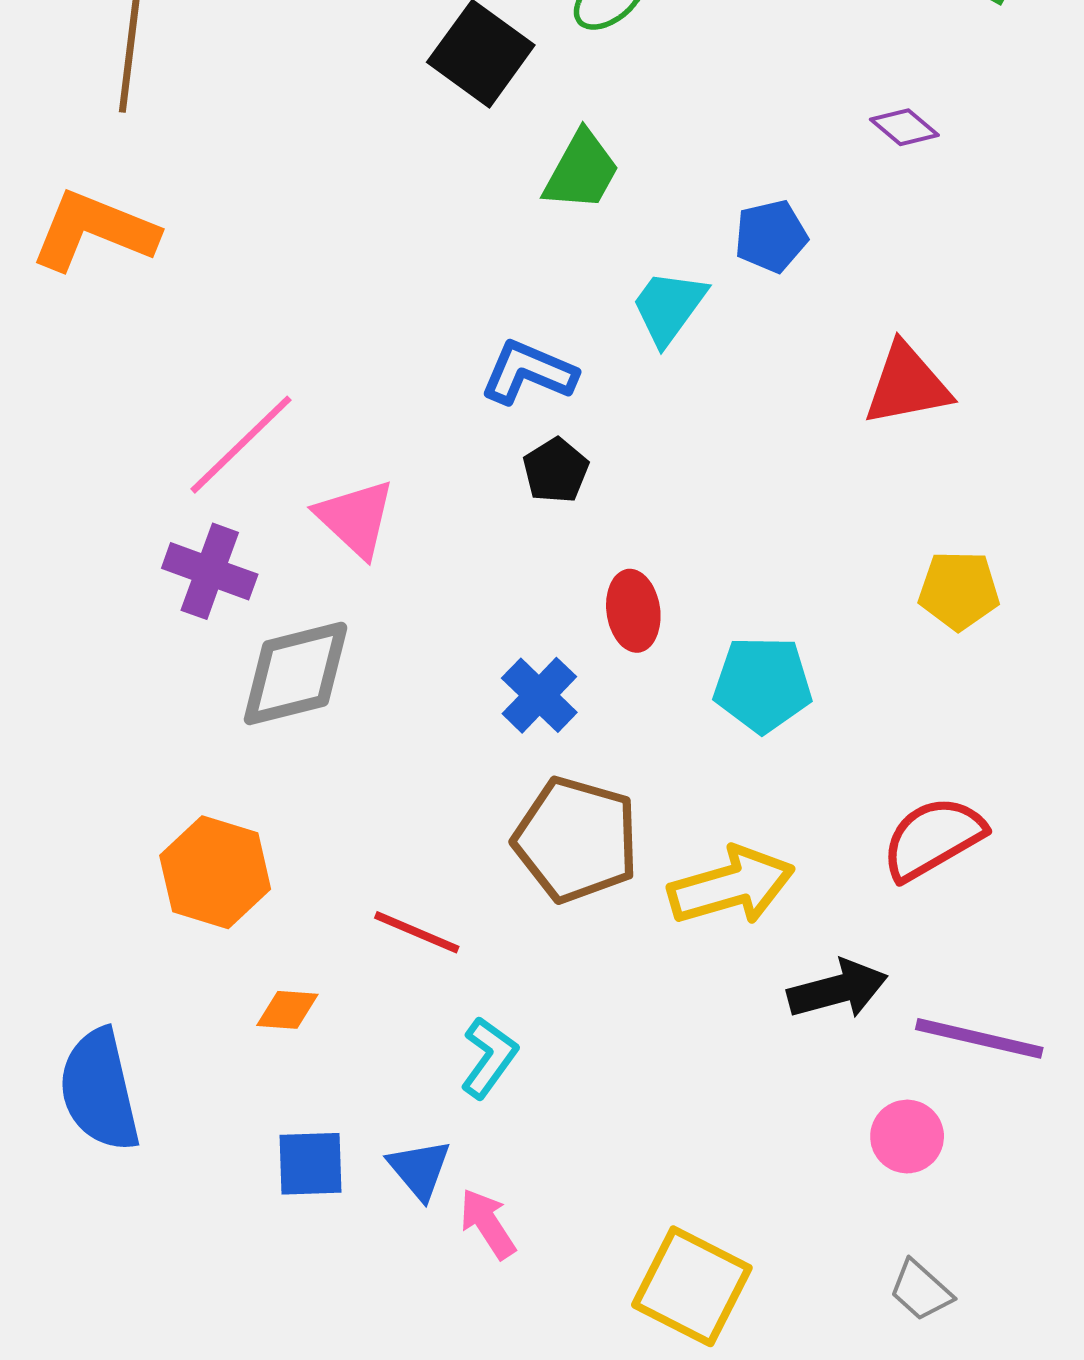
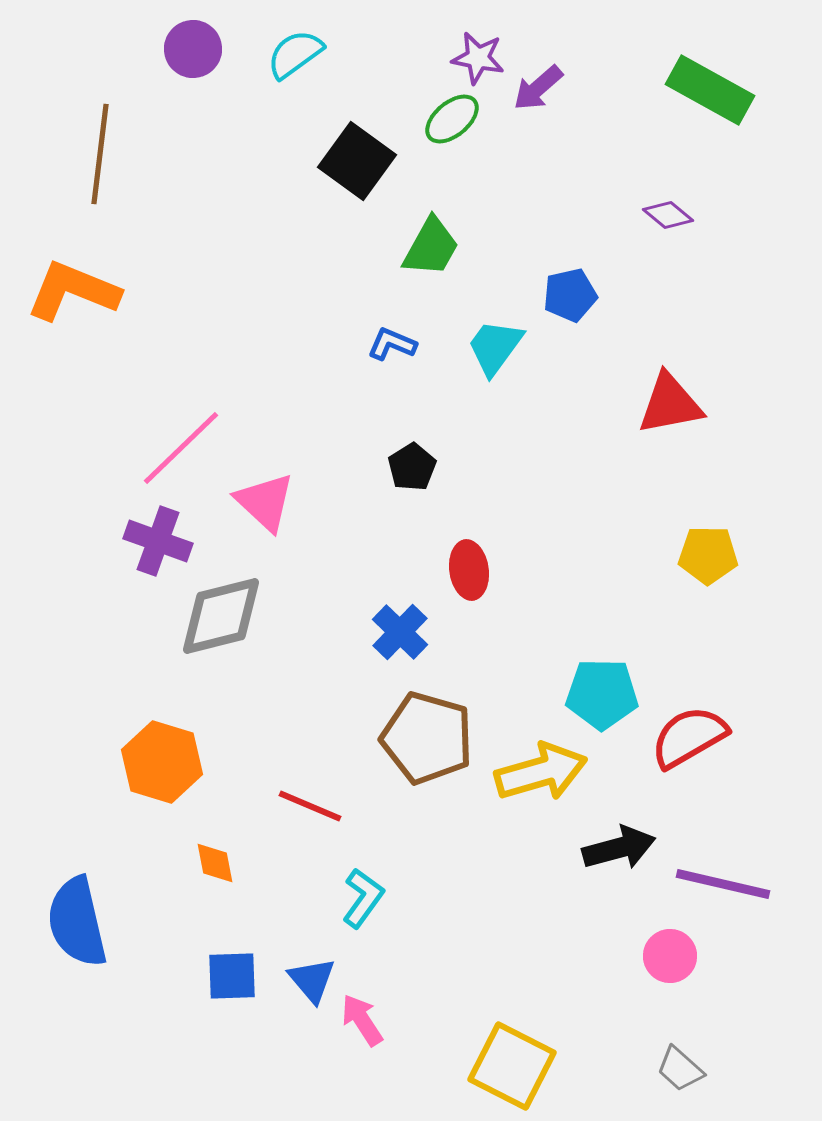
blue L-shape: (528, 372) -> (392, 344), moved, size x0.7
cyan pentagon: (763, 684) -> (602, 694), moved
orange diamond: (287, 1010) -> (215, 863), turned 75

